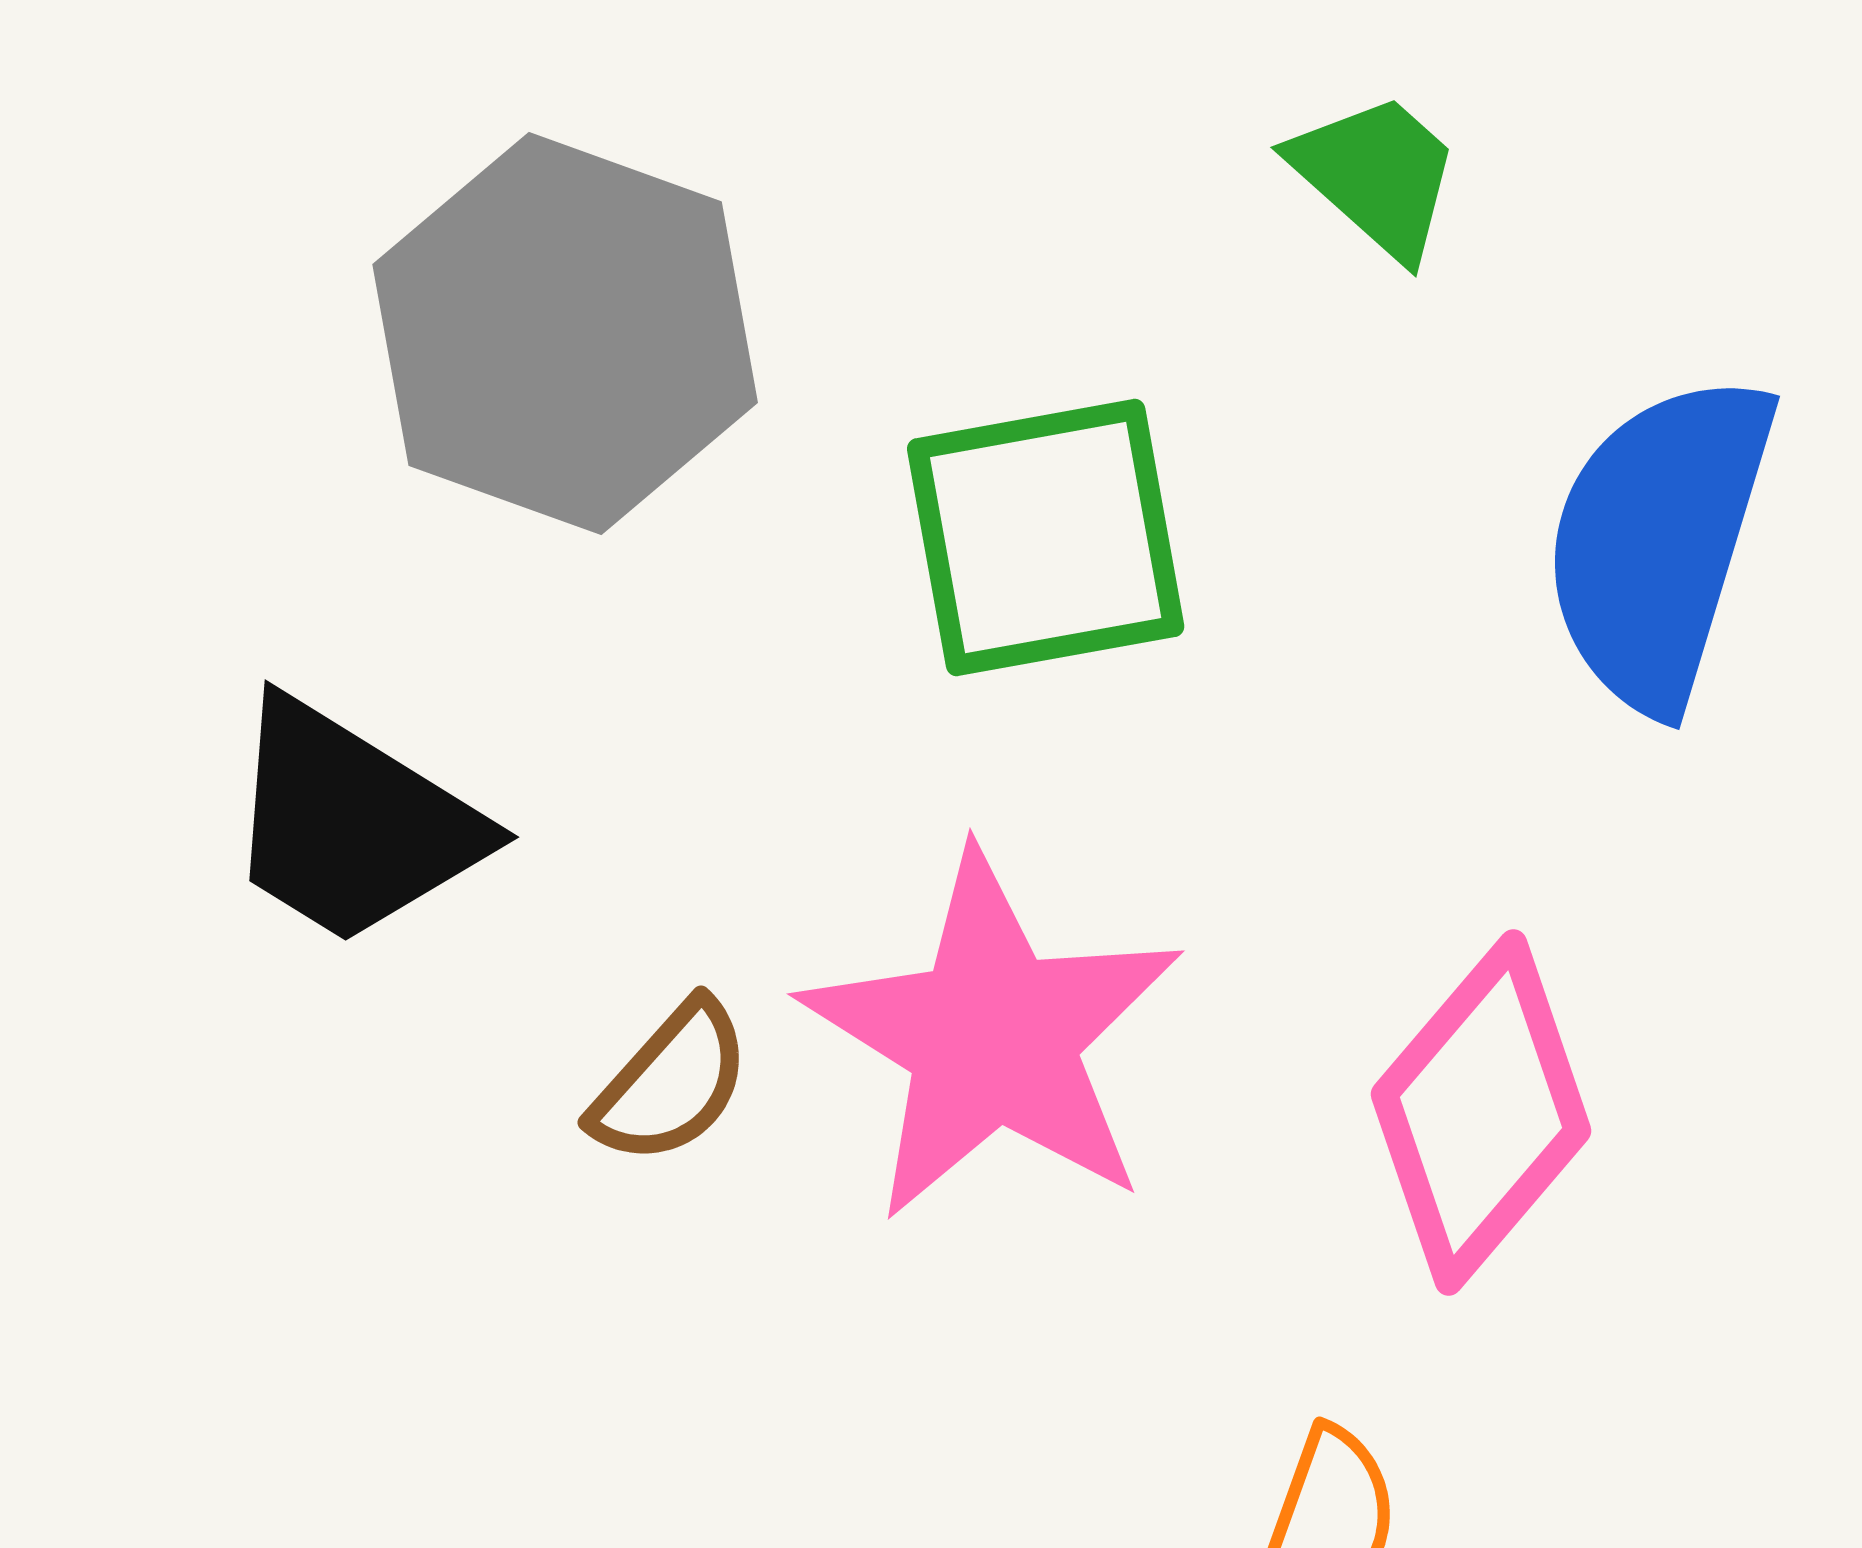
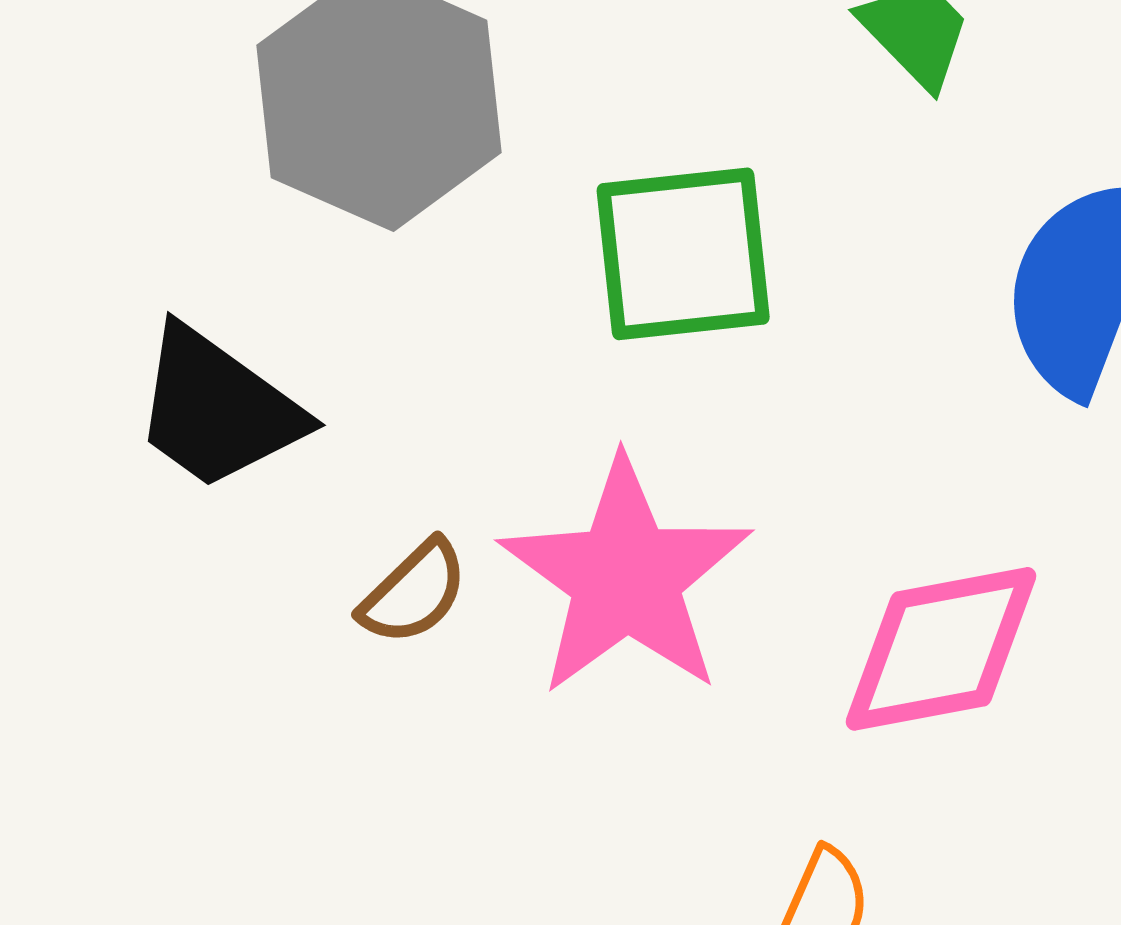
pink diamond: (1481, 1112) -> (941, 649), turned 35

